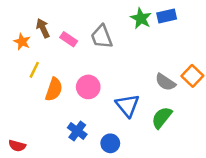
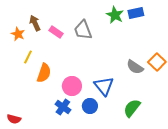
pink circle: (88, 87) -> (72, 86), moved
green semicircle: (162, 118) -> (132, 108), moved
blue circle: (110, 143) -> (90, 106), moved

